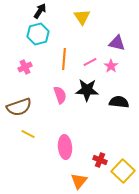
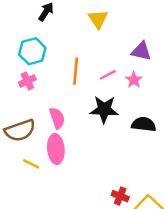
cyan hexagon: (38, 34) -> (32, 51), moved
pink semicircle: (60, 95) -> (57, 118), moved
pink ellipse: (65, 147) -> (56, 149), moved

